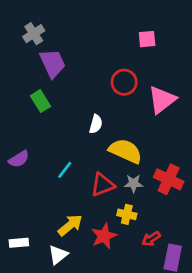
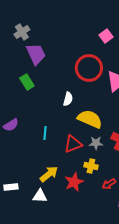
pink square: (147, 39) -> (106, 36), turned -32
red circle: (124, 82) -> (89, 68), size x1.4
cyan line: (65, 170) -> (45, 133), turned -32
white triangle: (58, 255) -> (40, 196), turned 42

